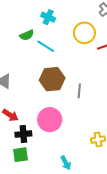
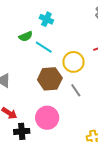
yellow circle: (84, 33) -> (73, 62), moved
gray line: (79, 91) -> (76, 90), turned -40

